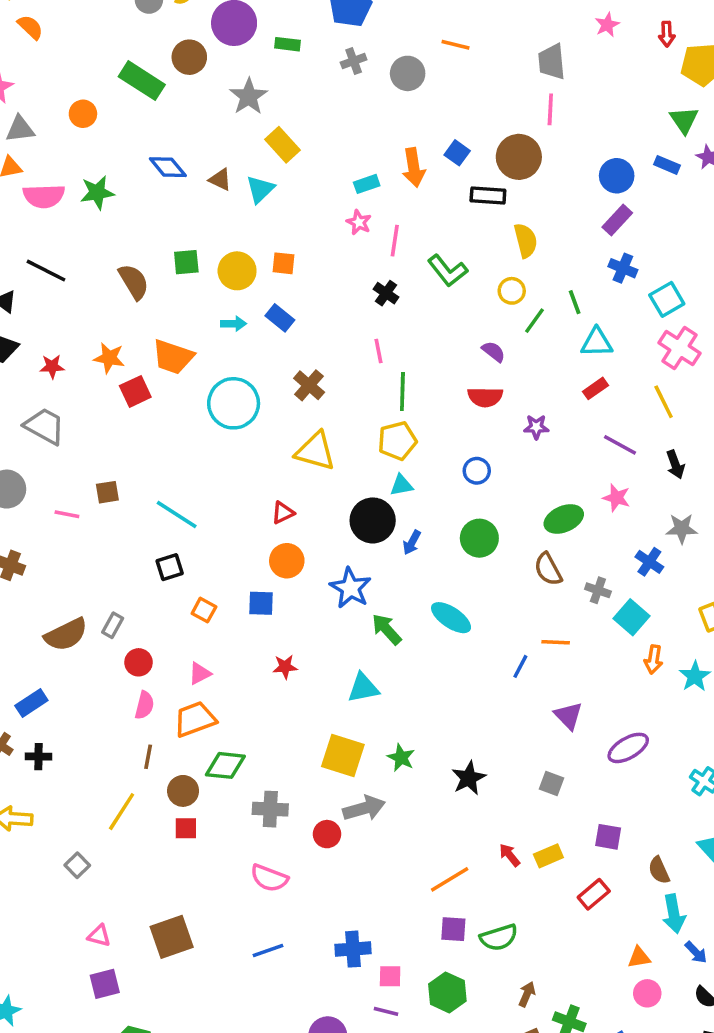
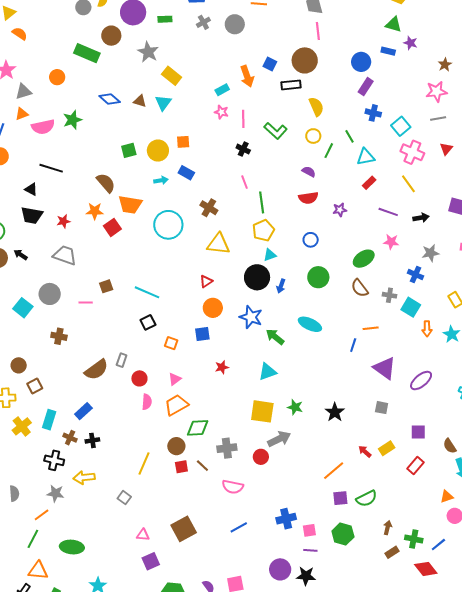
green triangle: (684, 120) -> (394, 24), turned -30
brown semicircle: (134, 282) -> (106, 183), moved
black arrow: (675, 464) -> (421, 218), turned -70
purple triangle: (568, 716) -> (385, 368), size x1.4
brown line: (148, 757) -> (202, 466), moved, turned -48

